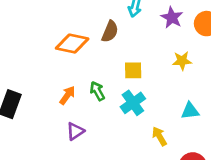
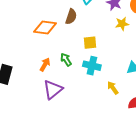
yellow star: (182, 61) -> (122, 24), moved
cyan cross: (133, 103) -> (92, 66), turned -36
purple triangle: (75, 131) -> (53, 90), size x1.5

